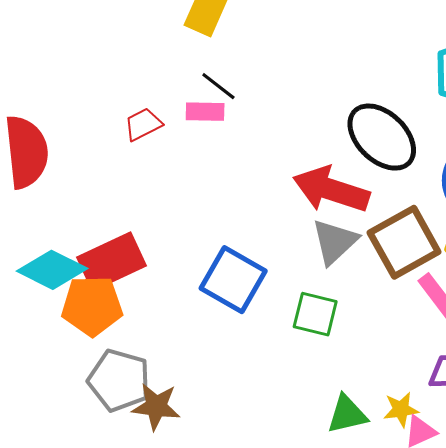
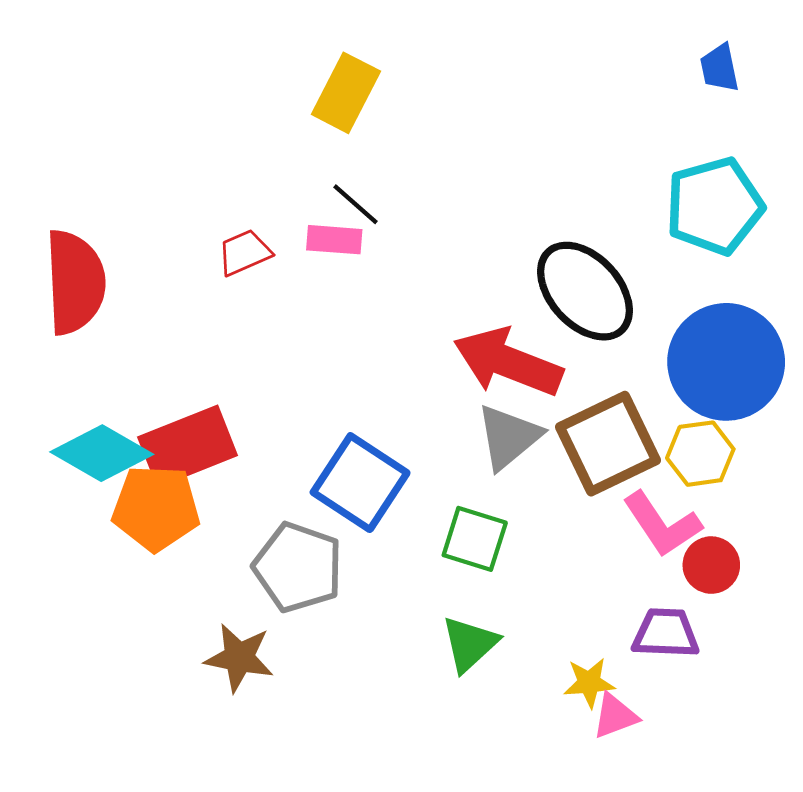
gray pentagon: (119, 380) -> (298, 567), moved
green triangle: (347, 414) -> (470, 644), moved, turned -33

